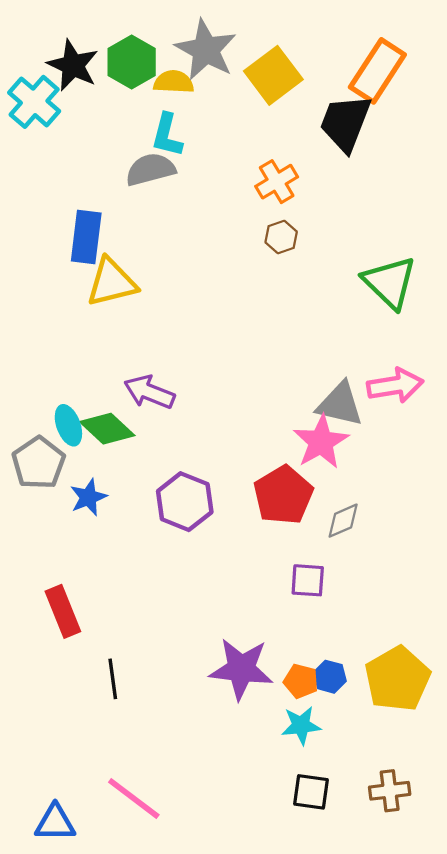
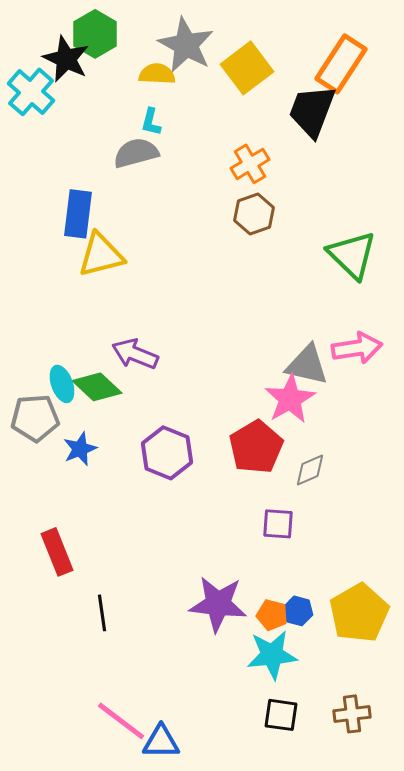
green hexagon: (132, 62) -> (95, 34), moved
cyan L-shape: (167, 135) -> (151, 122), size x0.7
brown hexagon: (281, 237) -> (254, 214), size x1.4
gray pentagon: (39, 463) -> (35, 418), turned 30
cyan star: (301, 725) -> (272, 655), size x1.4
blue triangle: (55, 823) -> (161, 742), moved

